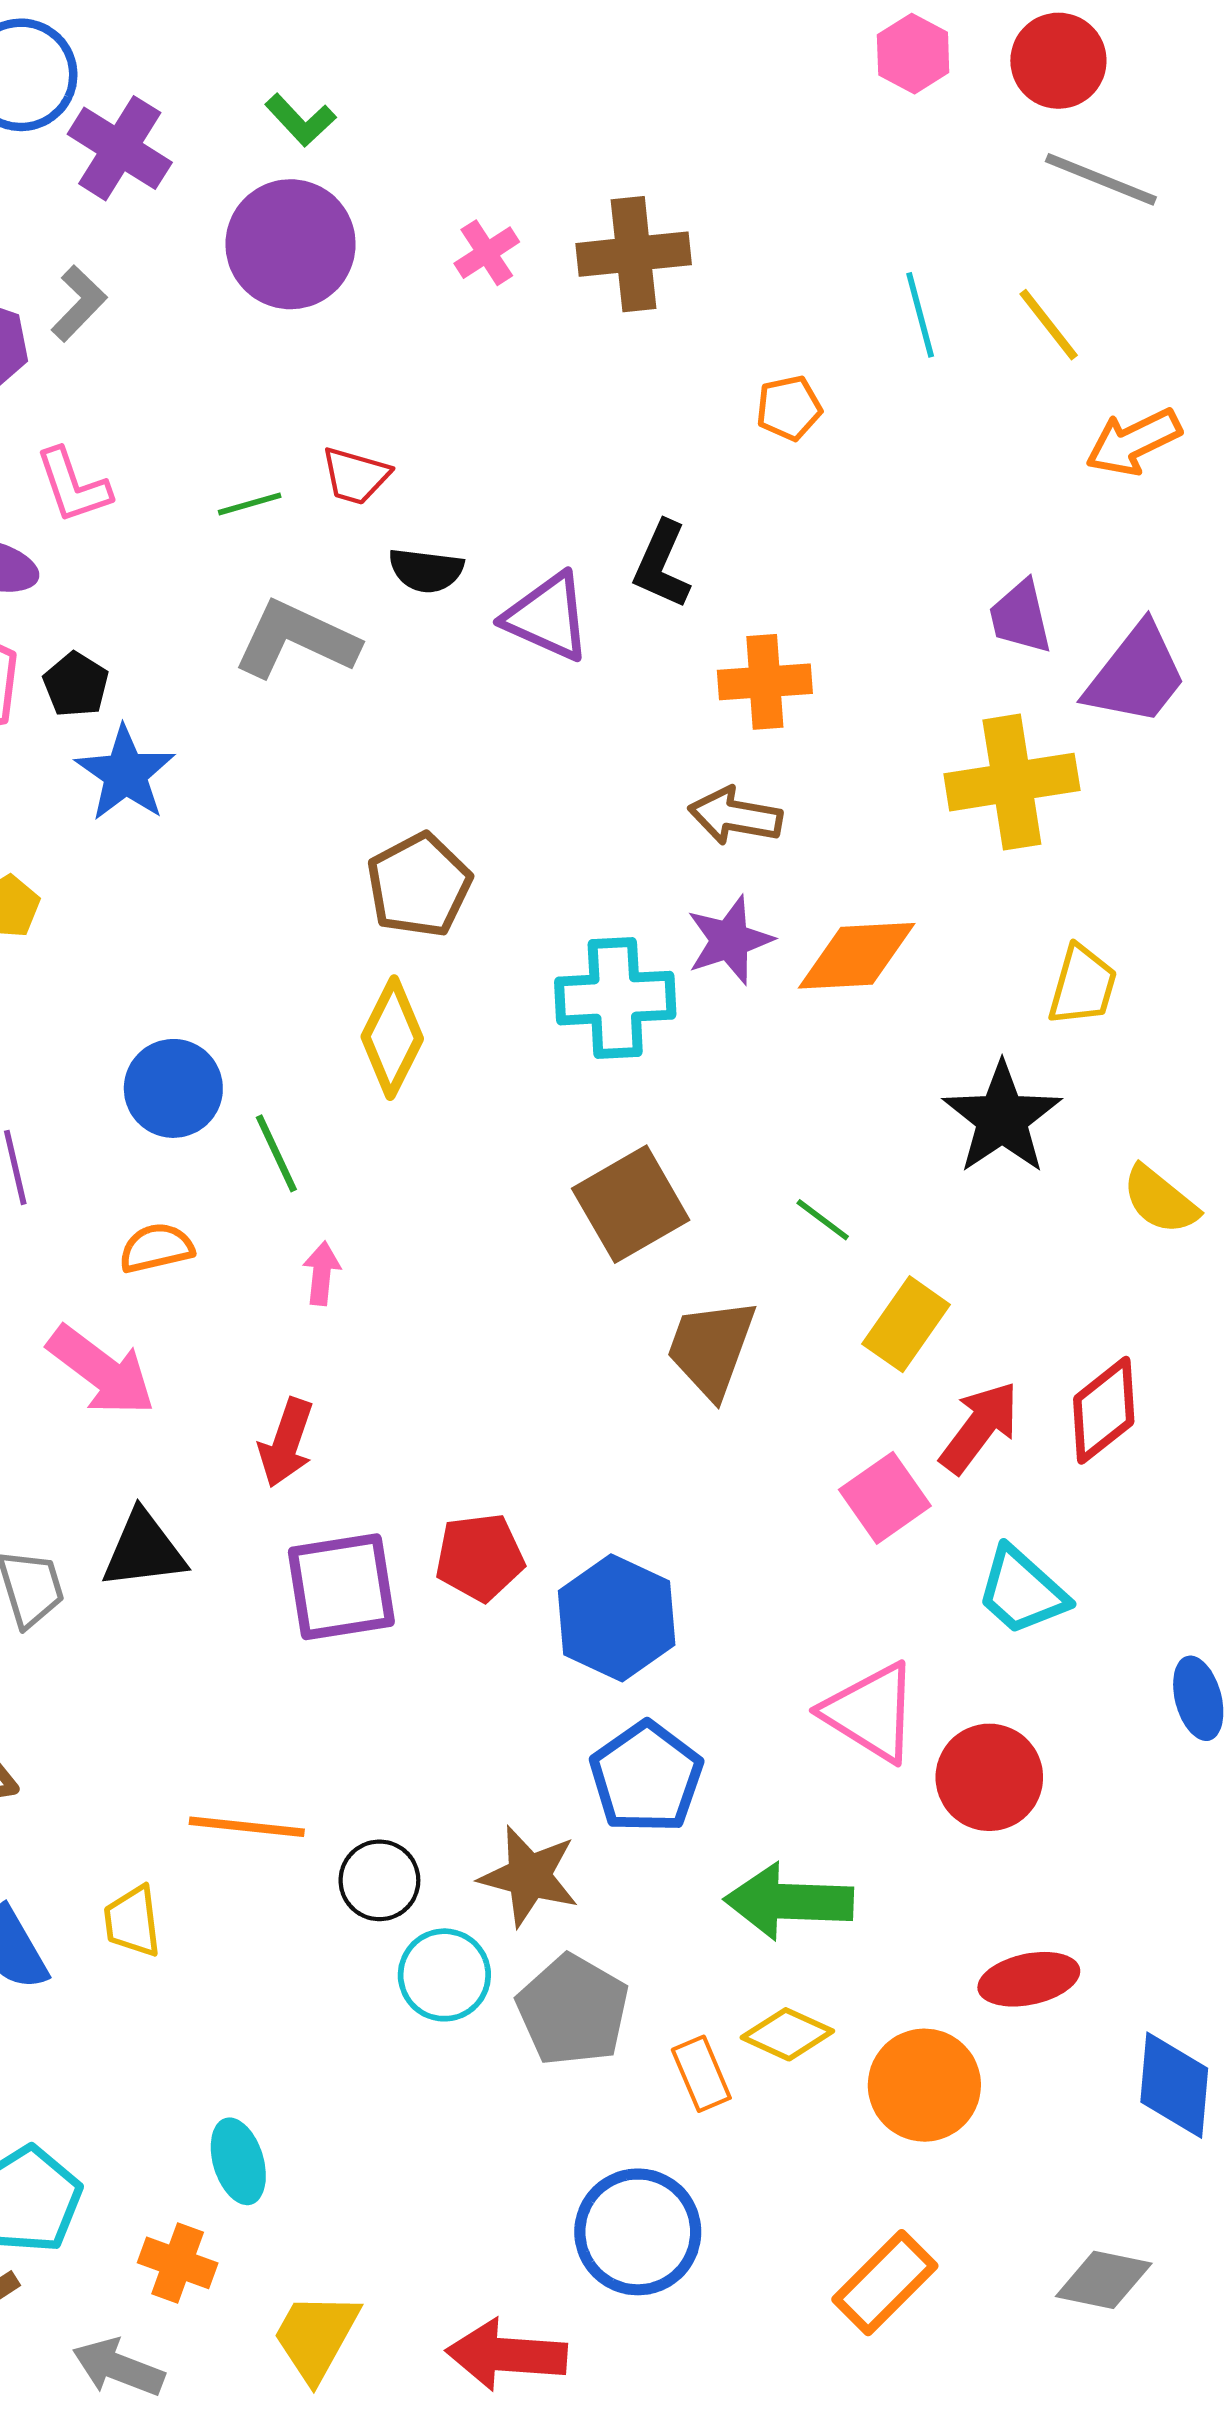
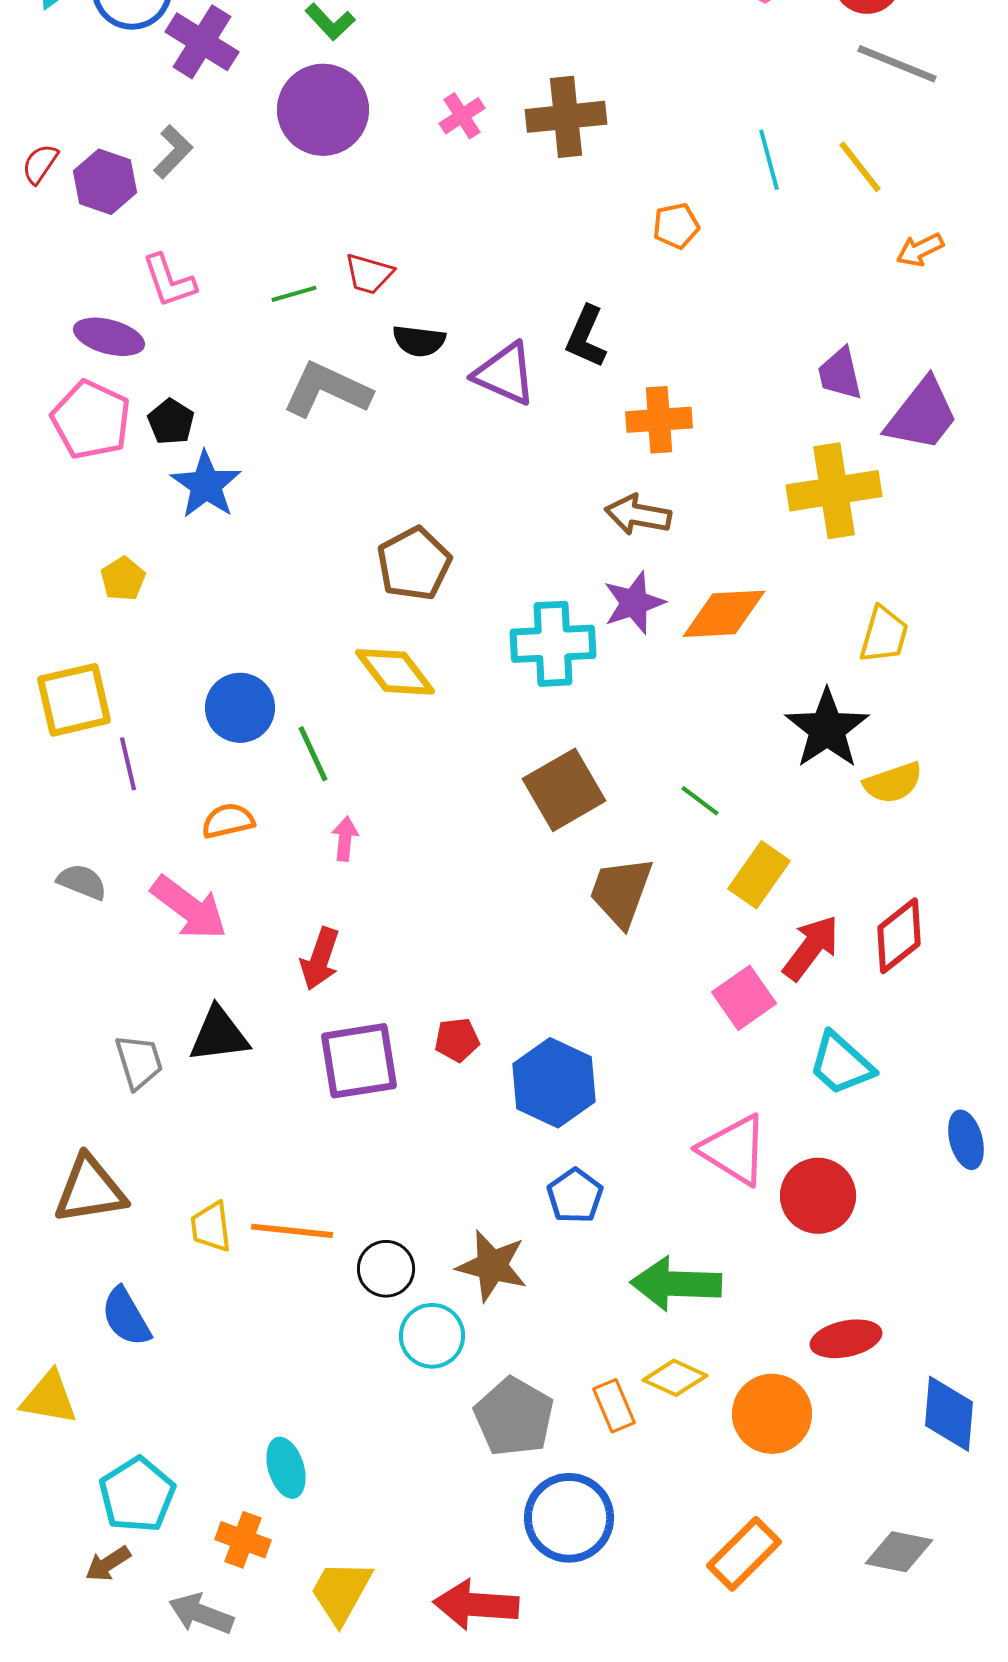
orange arrow: (1133, 442) -> (920, 250), size x0.7
yellow diamond: (392, 1038) -> (395, 672), turned -64
yellow semicircle: (1160, 1200) -> (893, 783), moved, turned -58
red pentagon: (480, 1557) -> (457, 1040), size x0.7
blue pentagon: (646, 1777) -> (575, 1196), size x0.7
yellow trapezoid: (132, 1921) -> (211, 1227), moved
gray pentagon: (573, 2010) -> (514, 1417), moved

